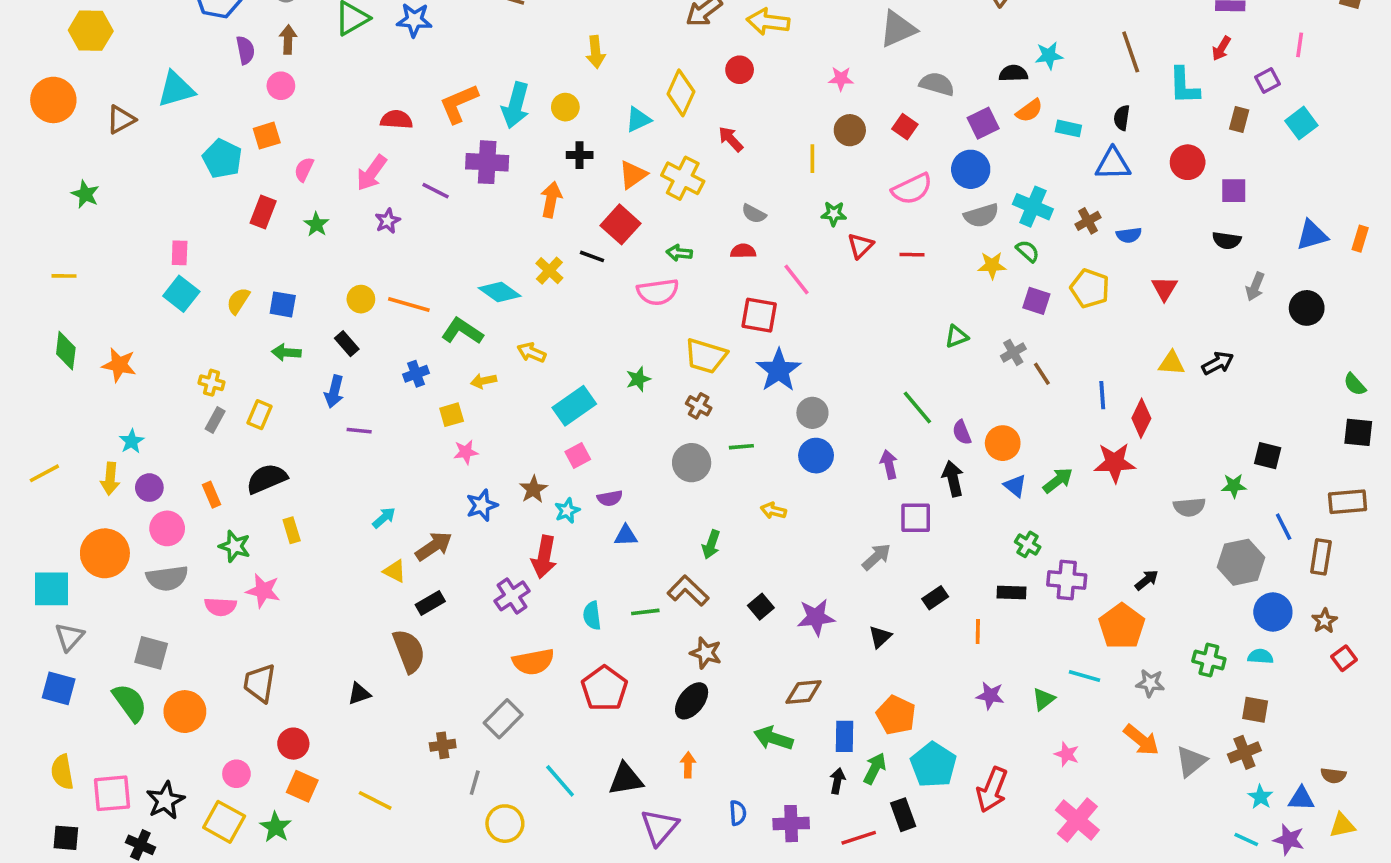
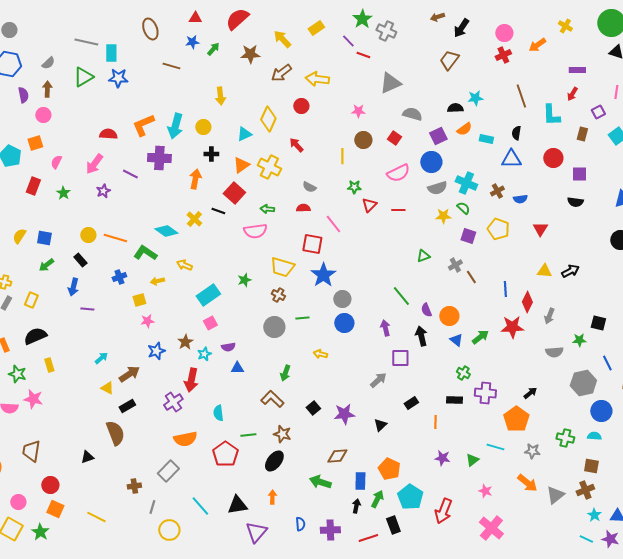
gray arrow: (1255, 287) -> (549, 316), moved
green arrow: (286, 352) -> (46, 265), turned -42
green line: (645, 612) -> (248, 435), moved

